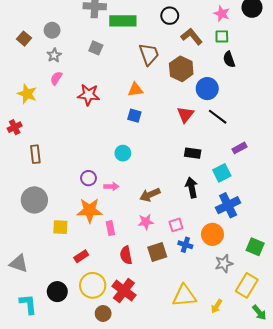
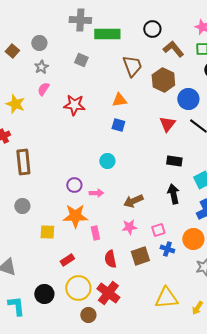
brown rectangle: (35, 154) -> (23, 162), size x1.4
gray circle: (34, 200) -> (22, 206), size x0.6

